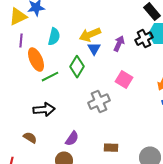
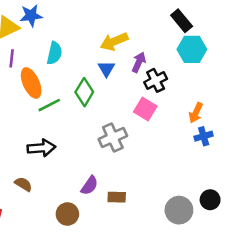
yellow arrow: (90, 35) -> (114, 42), moved
black cross: (144, 39) -> (156, 80), moved
purple semicircle: (72, 139) -> (89, 185), moved
brown rectangle: (111, 148) -> (117, 197), moved

